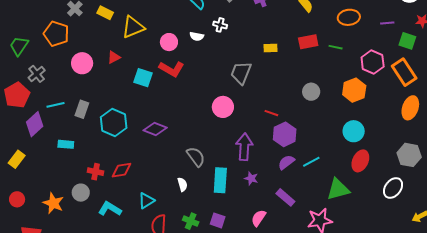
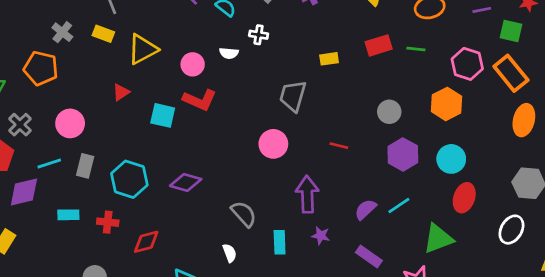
pink circle: (82, 63) -> (70, 123), moved
purple diamond: (35, 124) -> (24, 192), turned 35
purple hexagon: (285, 134) -> (403, 154), moved
red cross: (96, 172) -> (108, 222), moved
cyan rectangle: (220, 180) -> (280, 242), size x0.7

